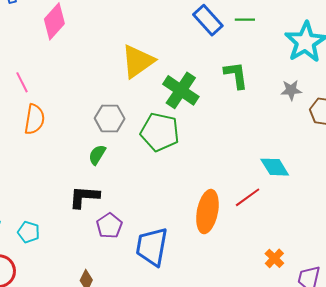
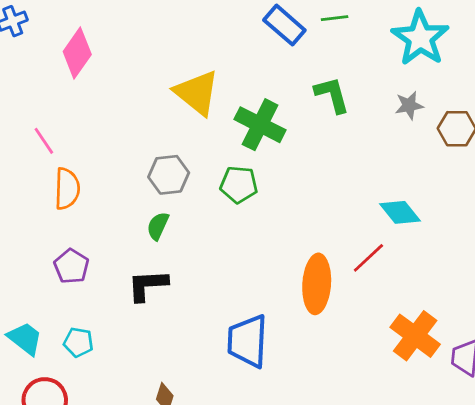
yellow triangle: (138, 61) -> (197, 93), turned -39
green pentagon: (160, 132) -> (239, 185), size x0.7
purple pentagon: (109, 226) -> (71, 266), moved
orange cross: (274, 258) -> (415, 336), size x1.8

